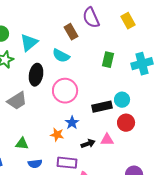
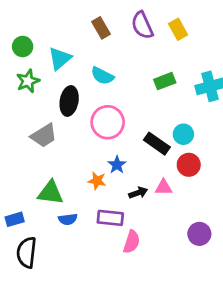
yellow rectangle: (128, 21) -> (178, 29), moved
brown rectangle: (71, 32) -> (101, 28), moved
green rectangle: (108, 60) -> (165, 81), turned 56
black rectangle: (102, 107) -> (157, 144), turned 48
green triangle: (22, 144) -> (51, 193), size x1.5

